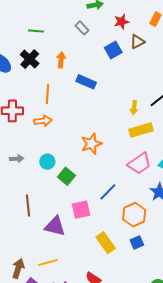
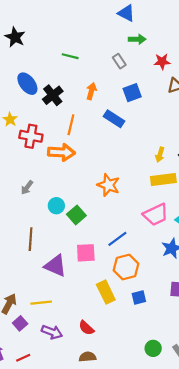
blue square: (113, 50) -> (132, 93), moved
black cross: (30, 59) -> (53, 95), moved
orange arrow: (43, 121) -> (61, 152), size x1.4
orange star: (91, 144) -> (108, 185), turned 30
gray arrow: (17, 159) -> (27, 188), turned 120
cyan circle: (47, 162) -> (56, 206), moved
orange hexagon: (134, 215) -> (126, 267), moved

